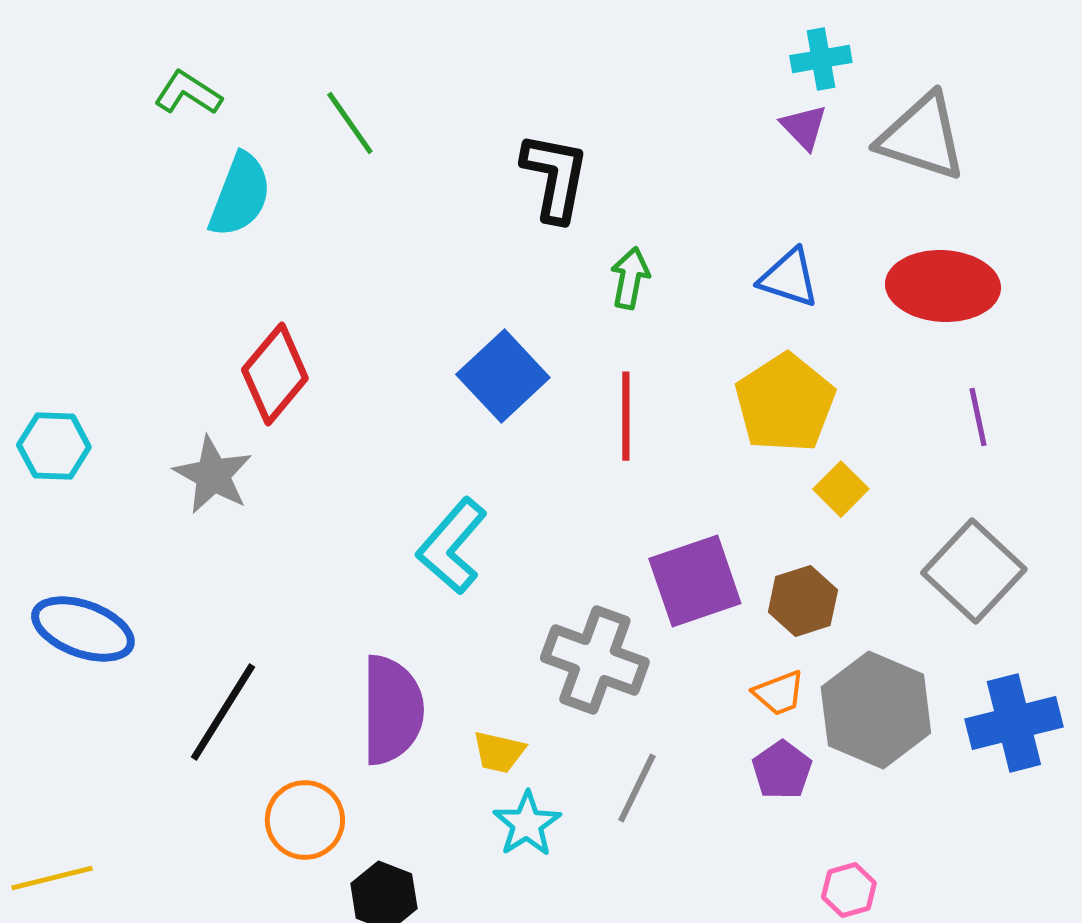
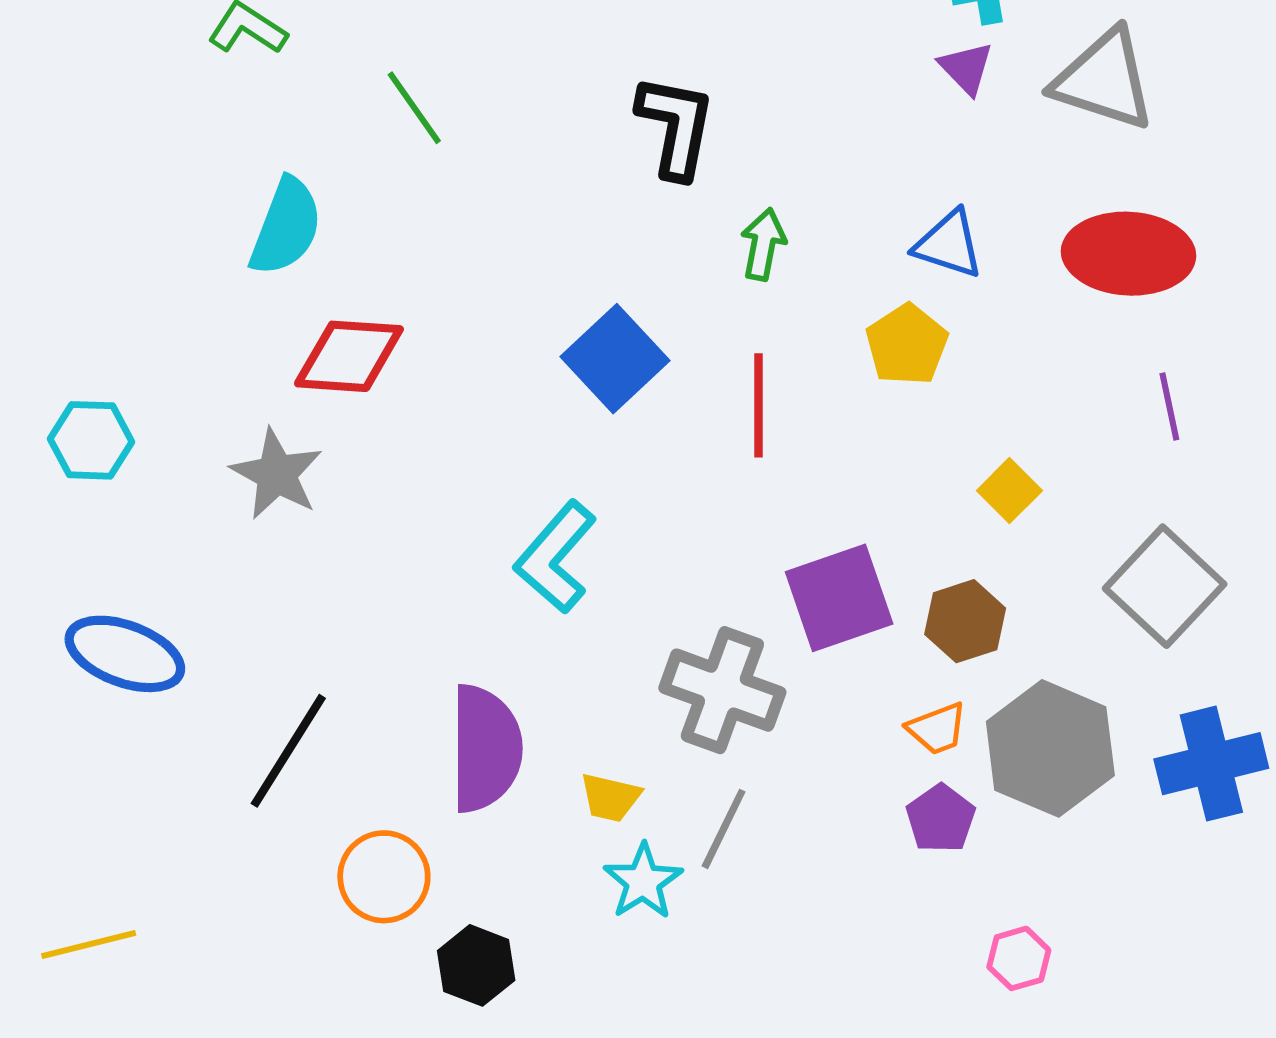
green line: (350, 123) -> (414, 108), moved
cyan semicircle: (240, 195) -> (286, 227), moved
red diamond: (275, 374) -> (349, 356), turned 54
yellow pentagon: (785, 403) -> (907, 345), moved, size x0.7
gray line: (637, 788) -> (724, 829), moved

